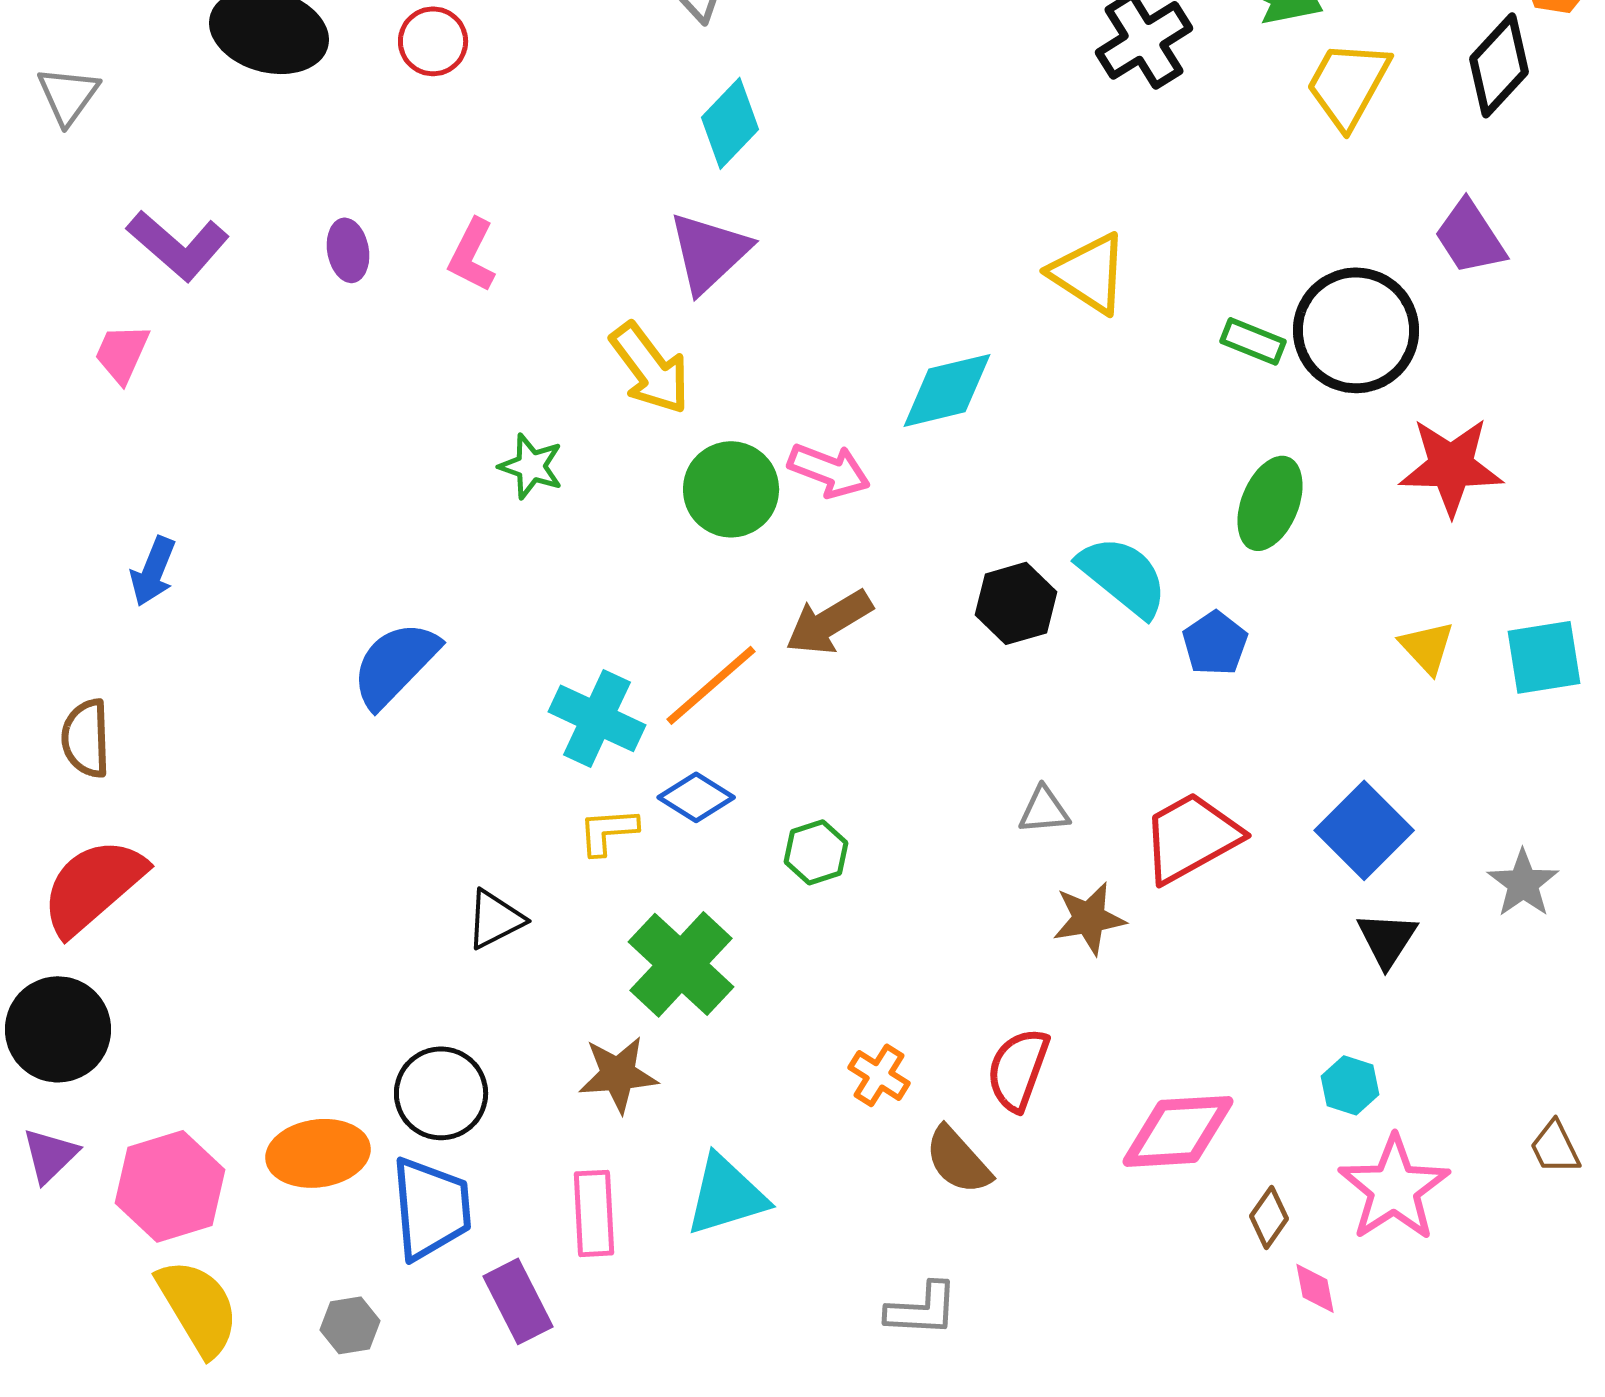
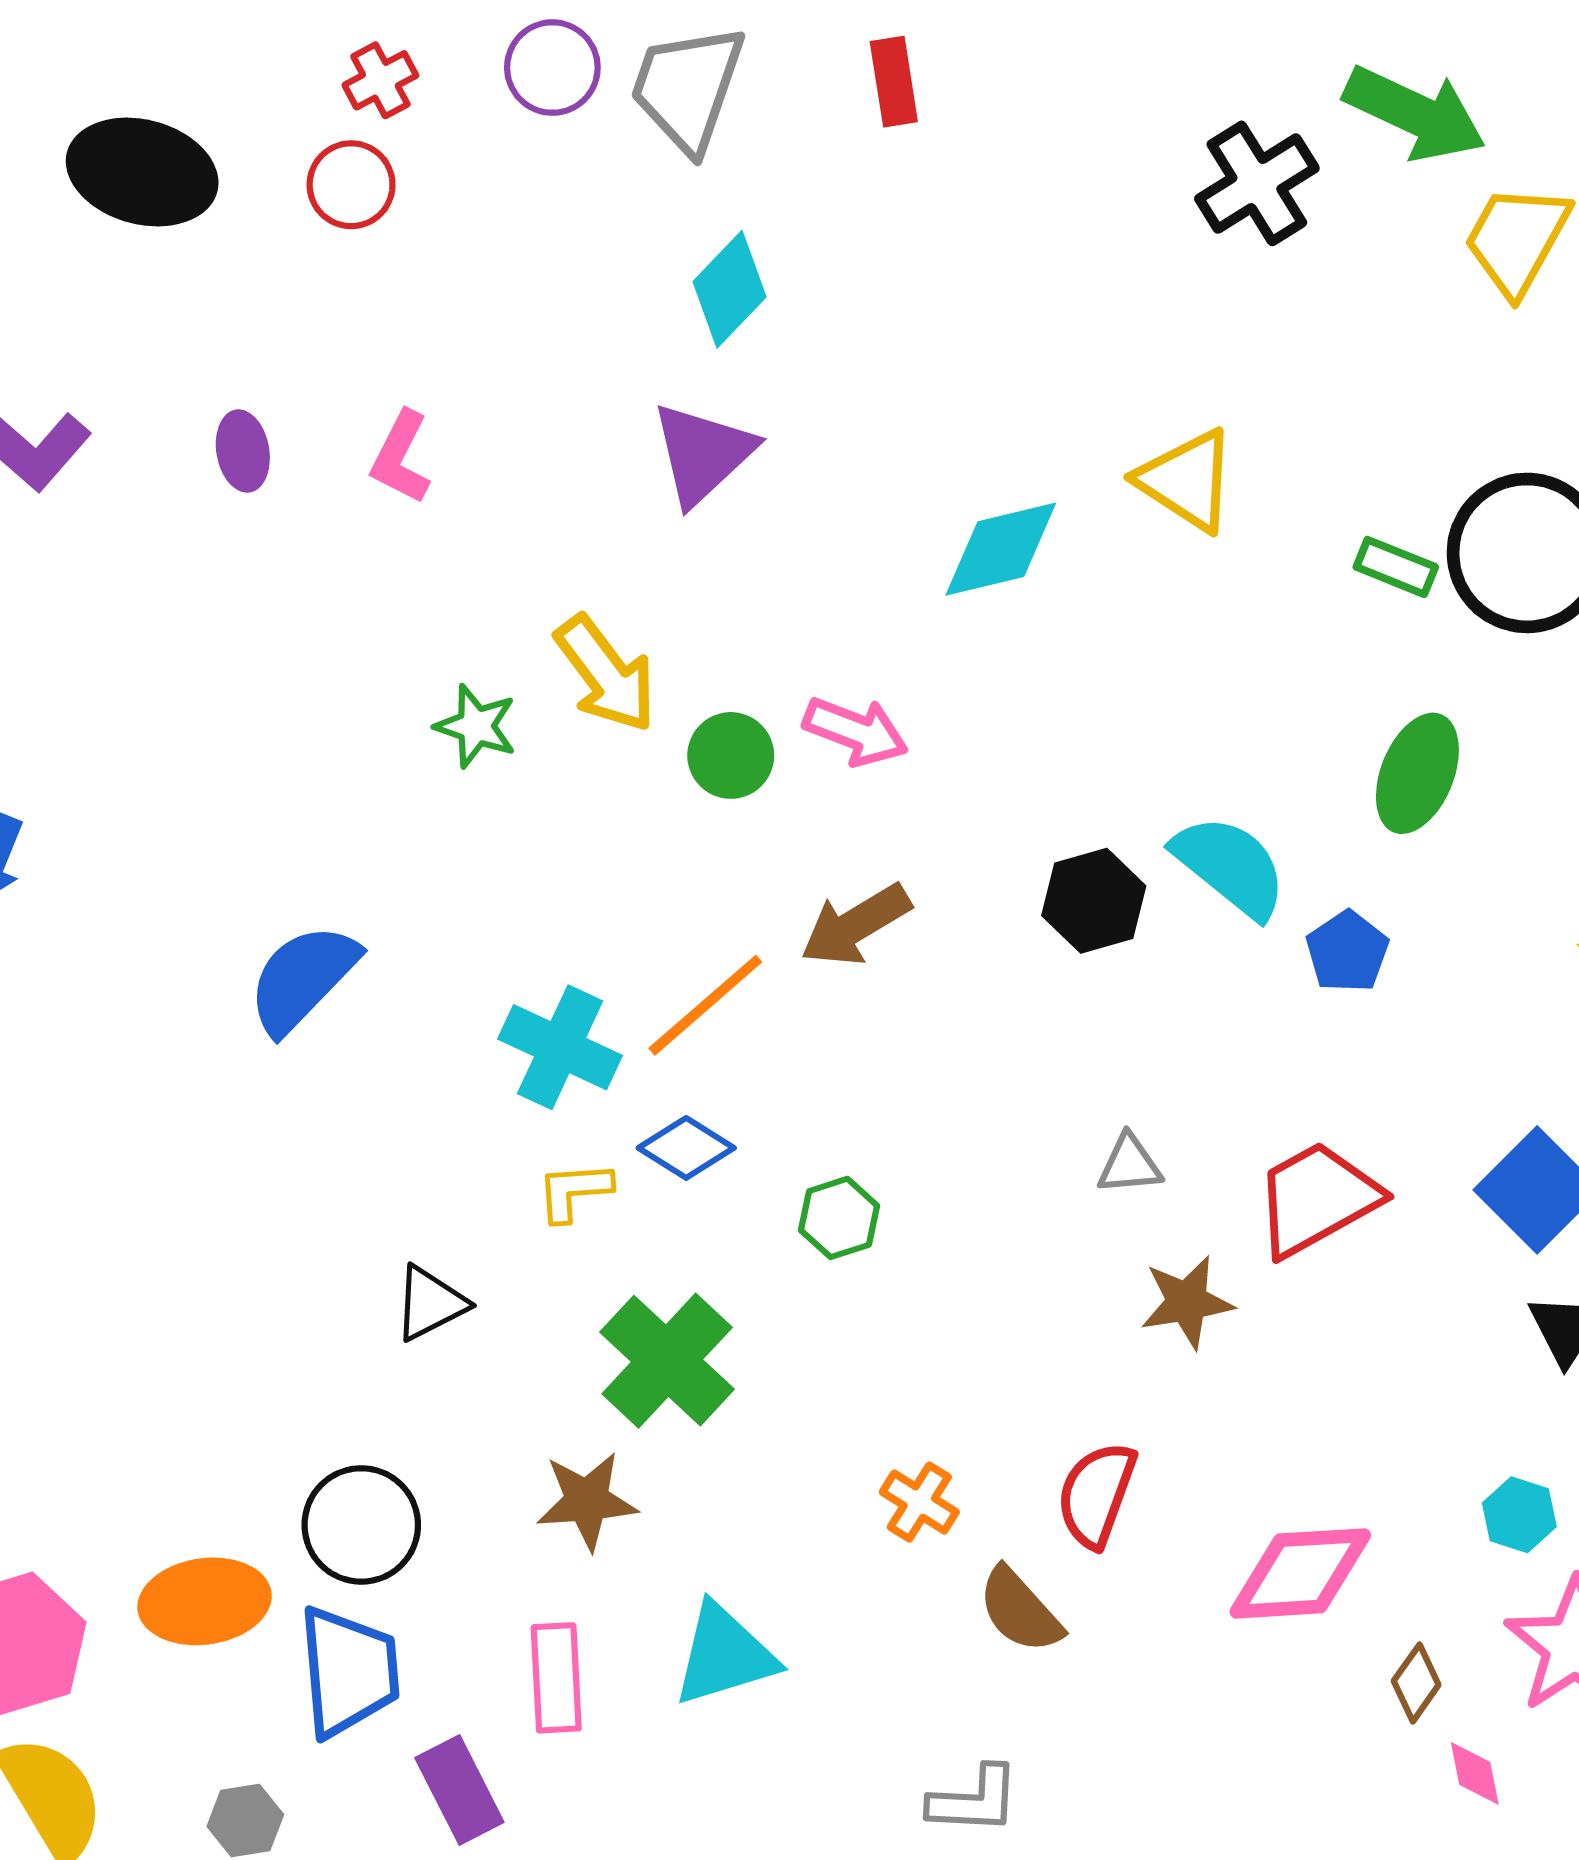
yellow arrow: (650, 368) -> (606, 674), moved
cyan diamond: (947, 390) -> (1001, 549), moved
green circle: (731, 489) -> (731, 755), size x0.7

